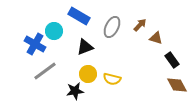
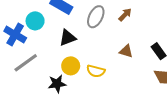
brown triangle: (156, 38) -> (126, 51), moved

